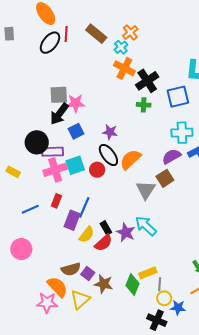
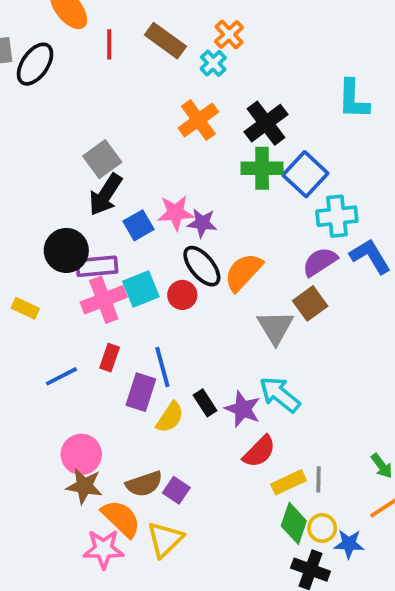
black ellipse: (50, 43) -> (35, 64), moved
orange cross: (124, 68) -> (198, 120), moved, turned 30
gray square: (59, 95) -> (102, 159), turned -30
blue square: (178, 97) -> (305, 174), moved, turned -30
pink star: (76, 103) -> (176, 213), moved
green cross: (144, 105) -> (262, 168), size x1.5
blue line: (84, 207) -> (162, 367), turned -35
red semicircle: (103, 243) -> (259, 452), moved
pink circle: (21, 249) -> (81, 454), moved
brown star: (104, 284) -> (84, 486), moved
gray line: (160, 284) -> (318, 479), moved
green diamond: (133, 285) -> (294, 523), moved

